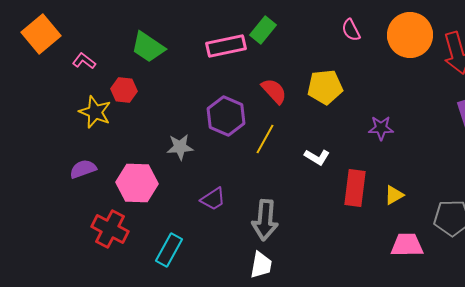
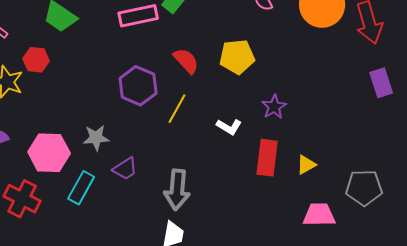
purple star: (381, 128) -> (274, 107), moved, turned -30
gray star: (180, 147) -> (96, 138), moved
cyan rectangle: (169, 250) -> (81, 188), moved

